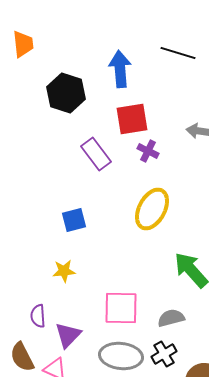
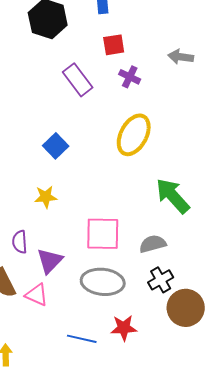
red square: (132, 119) -> (114, 45), size x0.7
blue square: (74, 220) -> (56, 146), turned -30
black cross: (164, 354) -> (161, 280), moved

